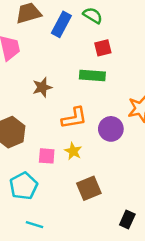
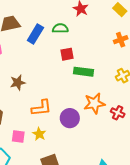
green semicircle: (93, 15) -> (60, 28), turned -35
green rectangle: (92, 76) -> (83, 72), moved

